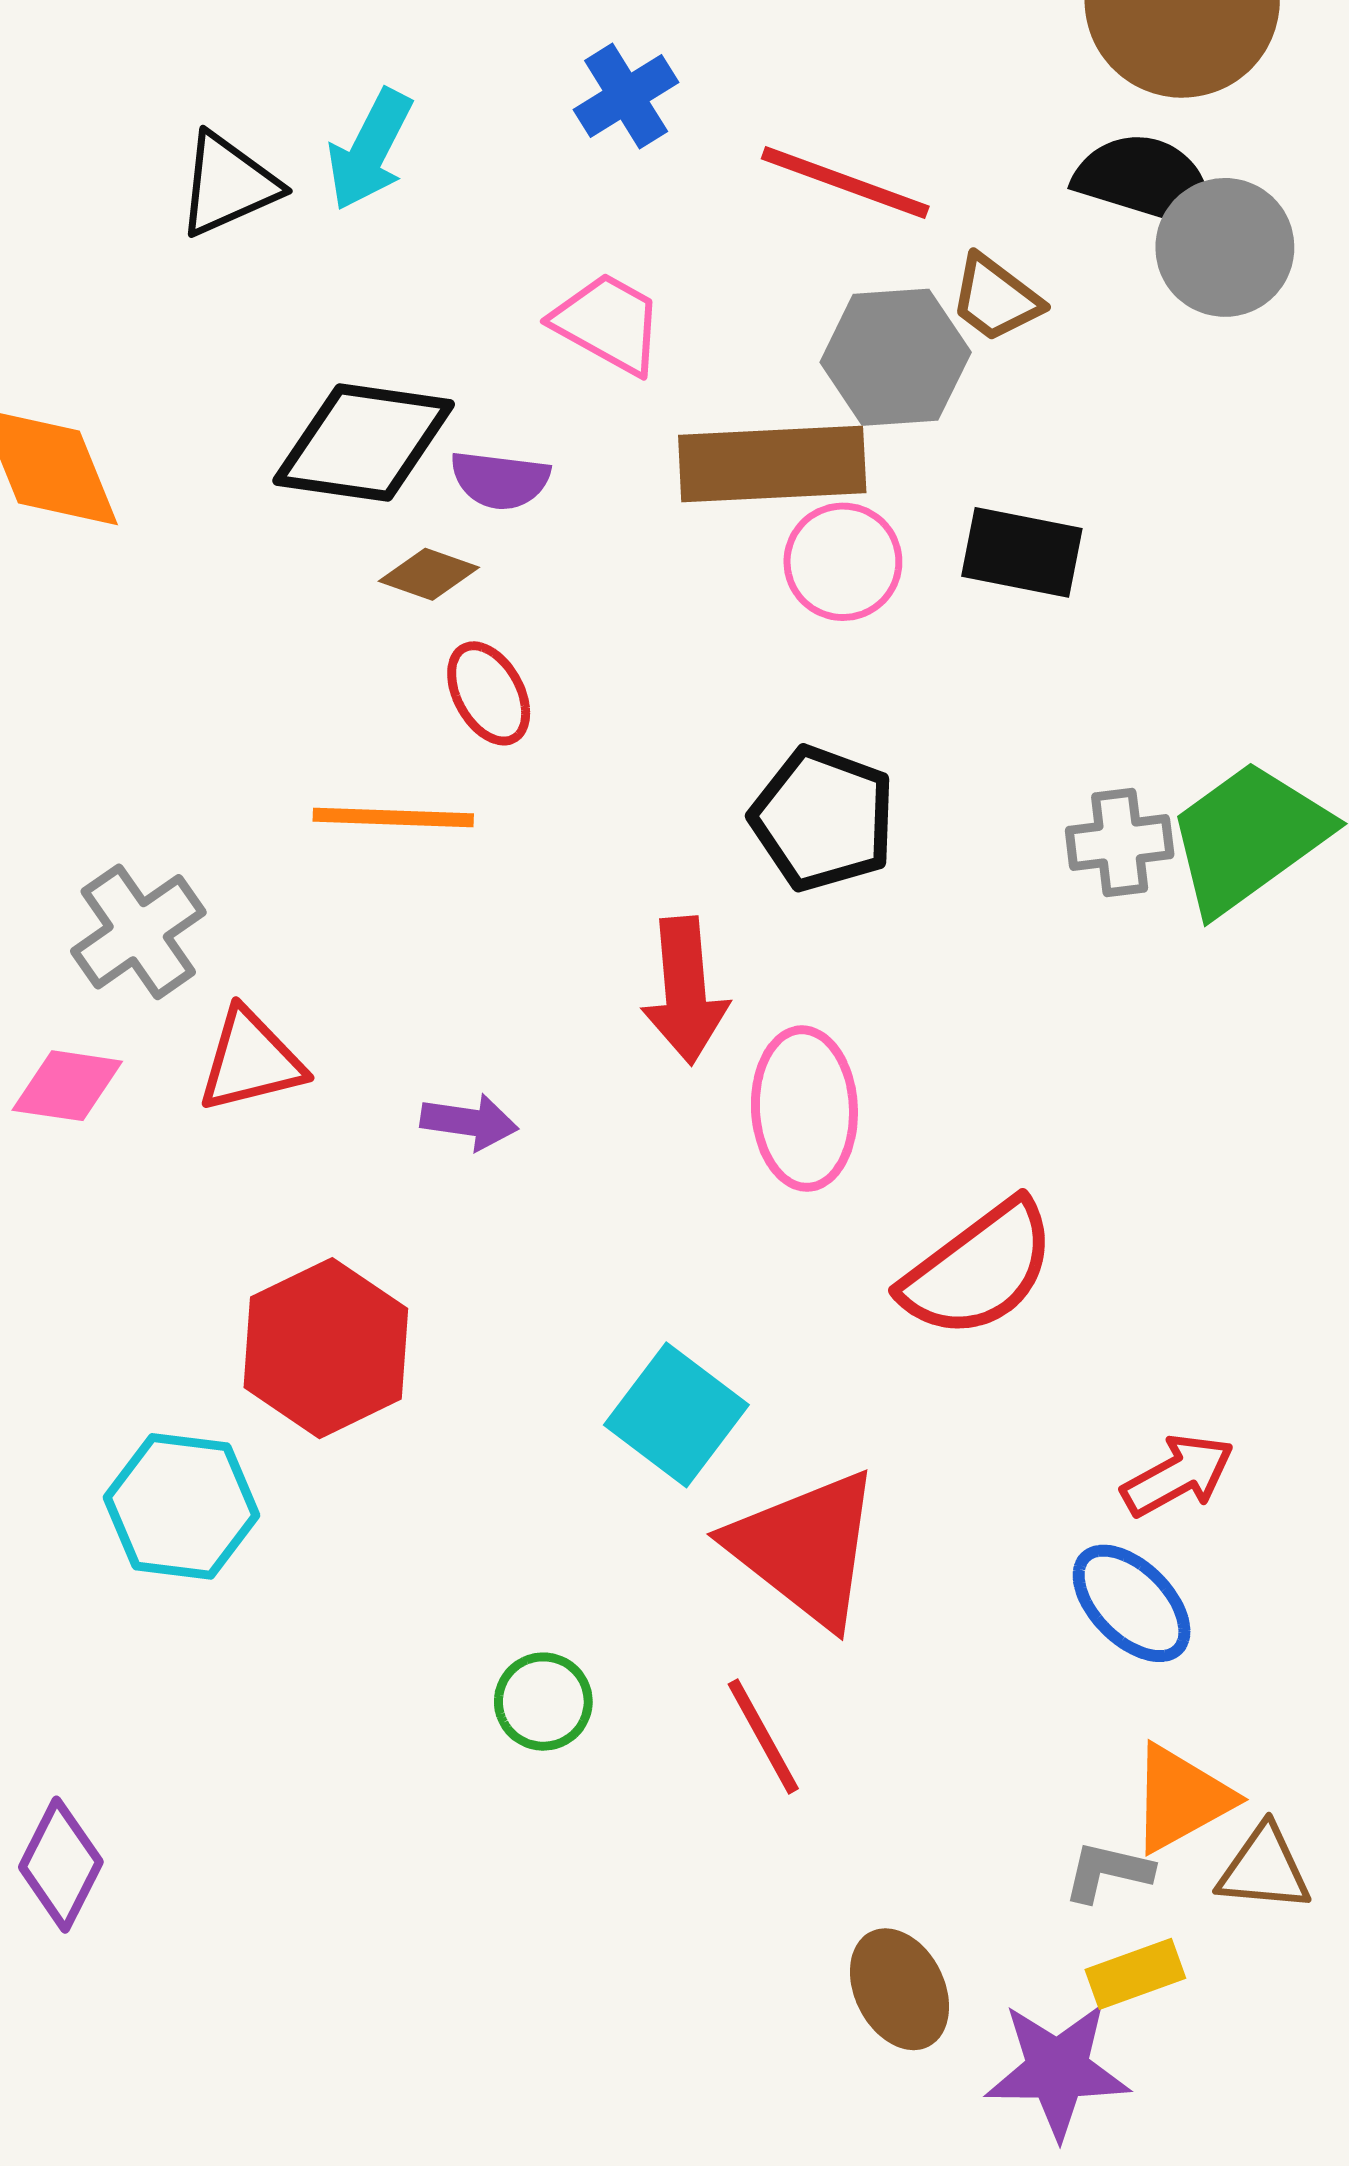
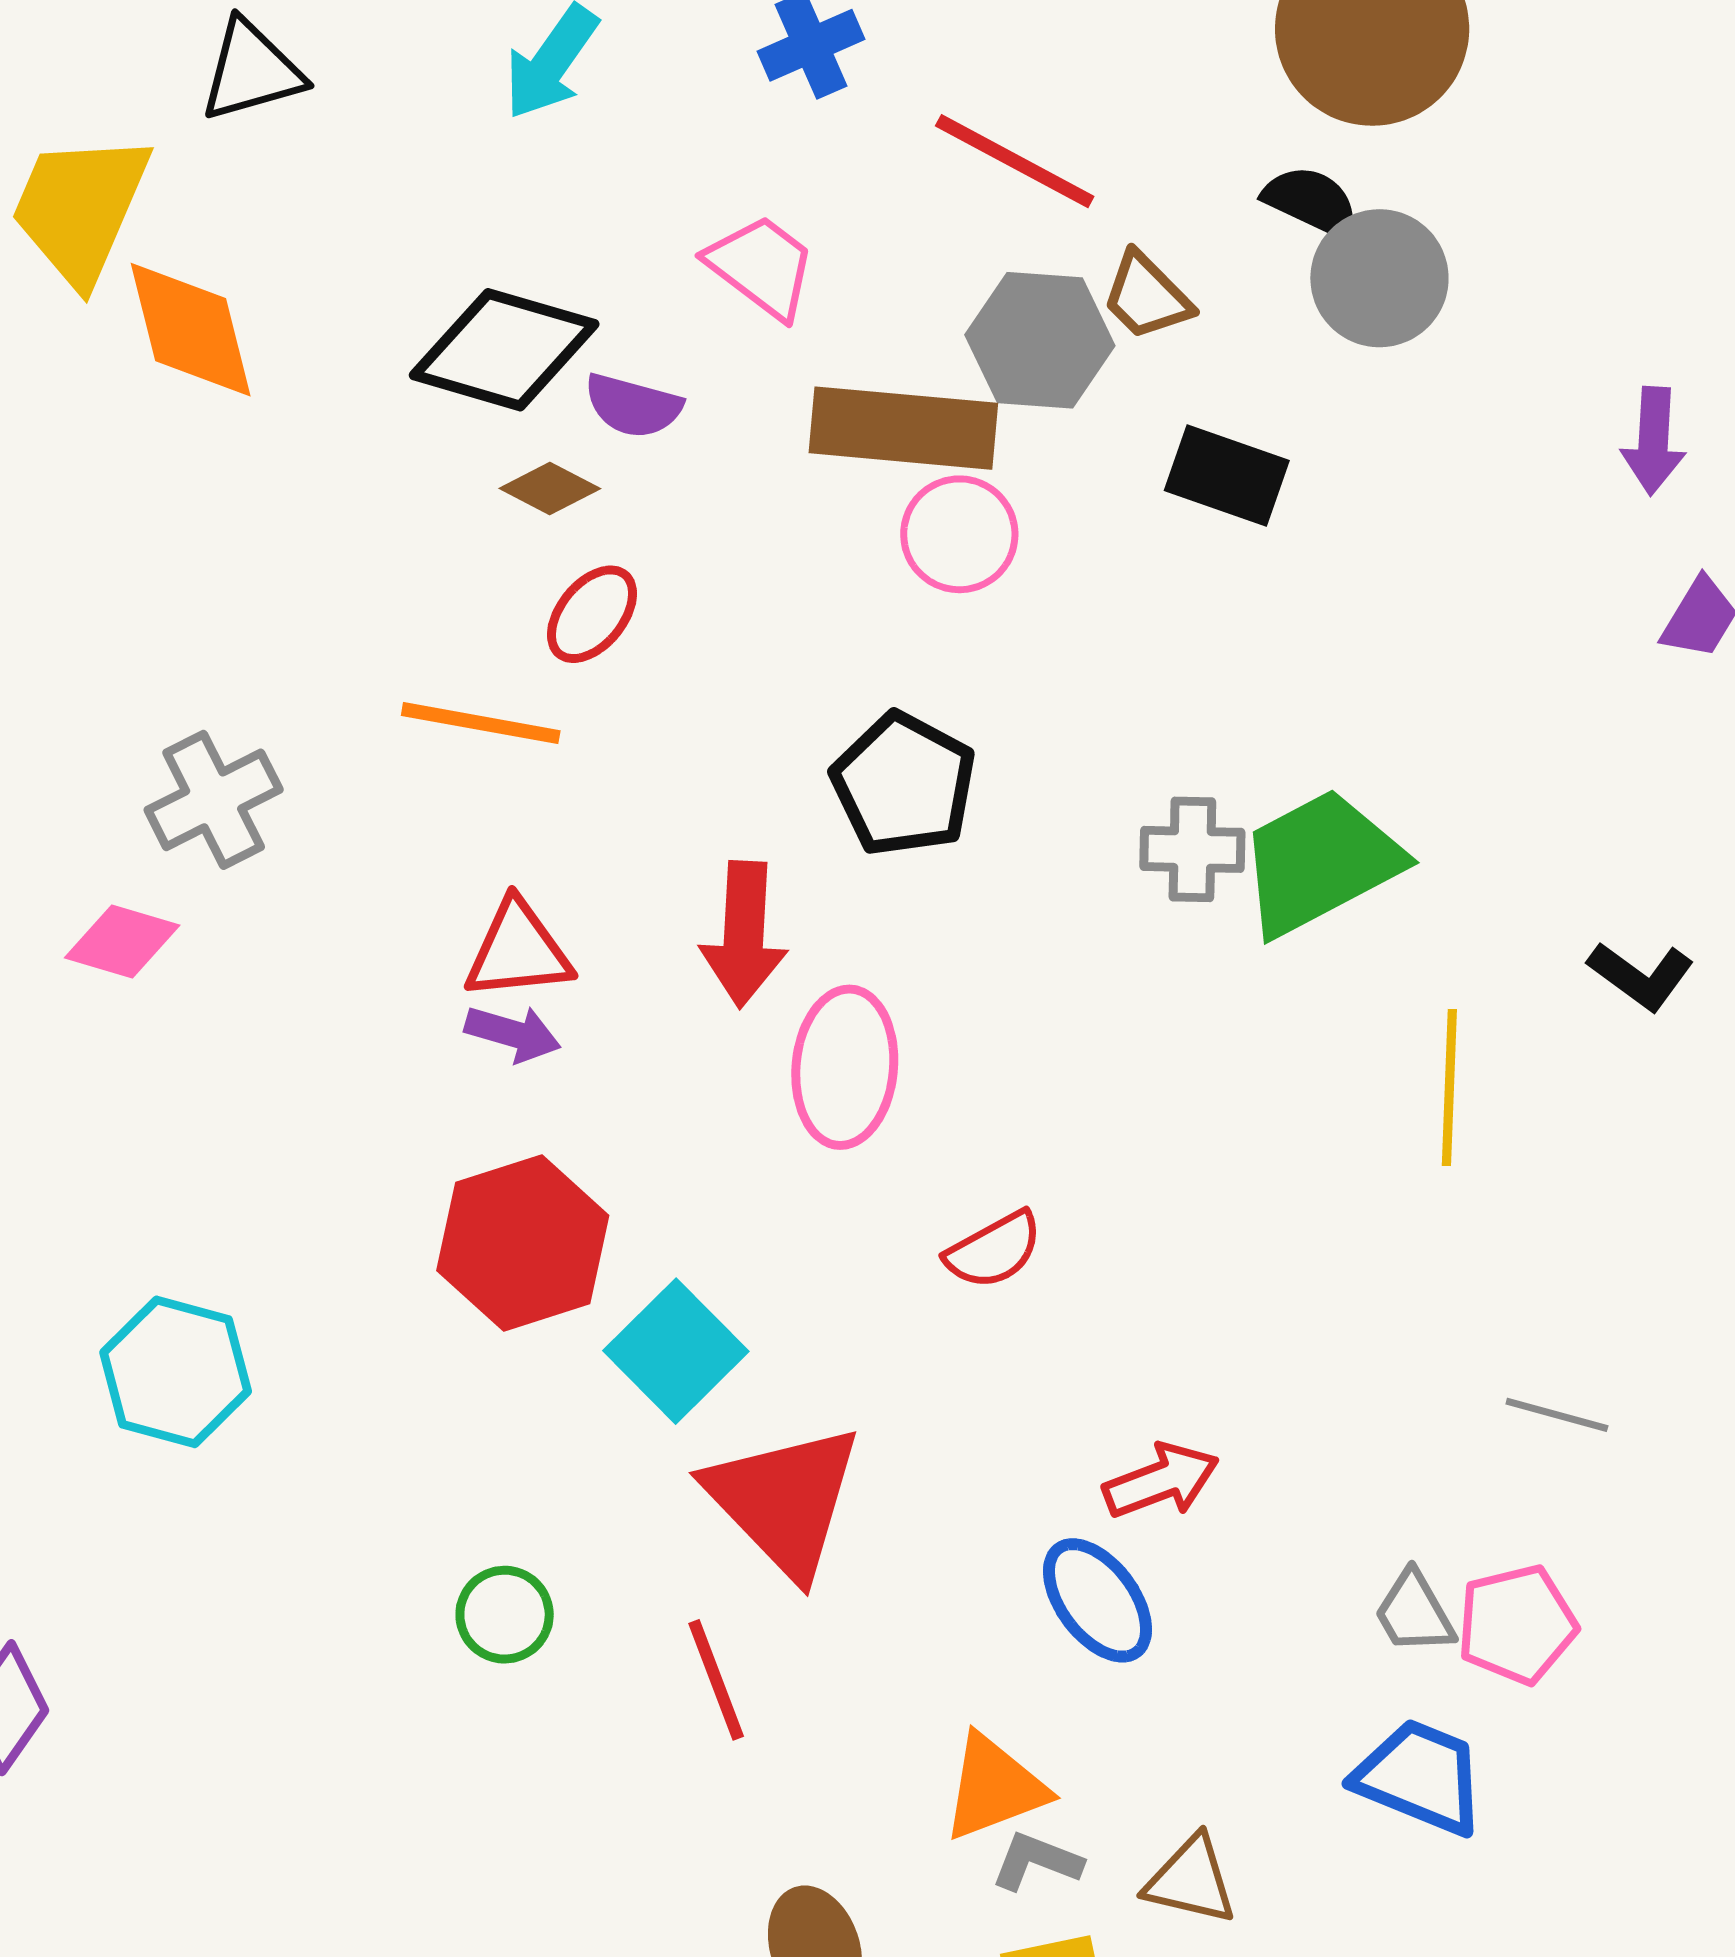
black semicircle: (1146, 181) -> (1311, 202), size x0.7
black triangle: (228, 185) -> (252, 71), moved
black rectangle: (1022, 552) -> (1227, 476), moved
red ellipse: (489, 693) -> (592, 614), turned 60
red triangle: (251, 1061) -> (518, 951), moved
red semicircle: (979, 1269) -> (994, 1250), size x0.6
red hexagon: (326, 1348) -> (523, 1243), moved
orange triangle: (1181, 1798) -> (994, 1788), moved

